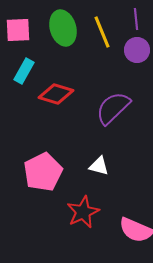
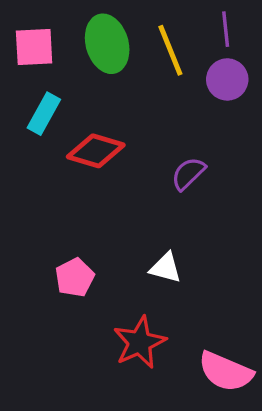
purple semicircle: (113, 108) -> (188, 174), size x0.6
pink pentagon: (43, 172) -> (75, 277), size x0.6

